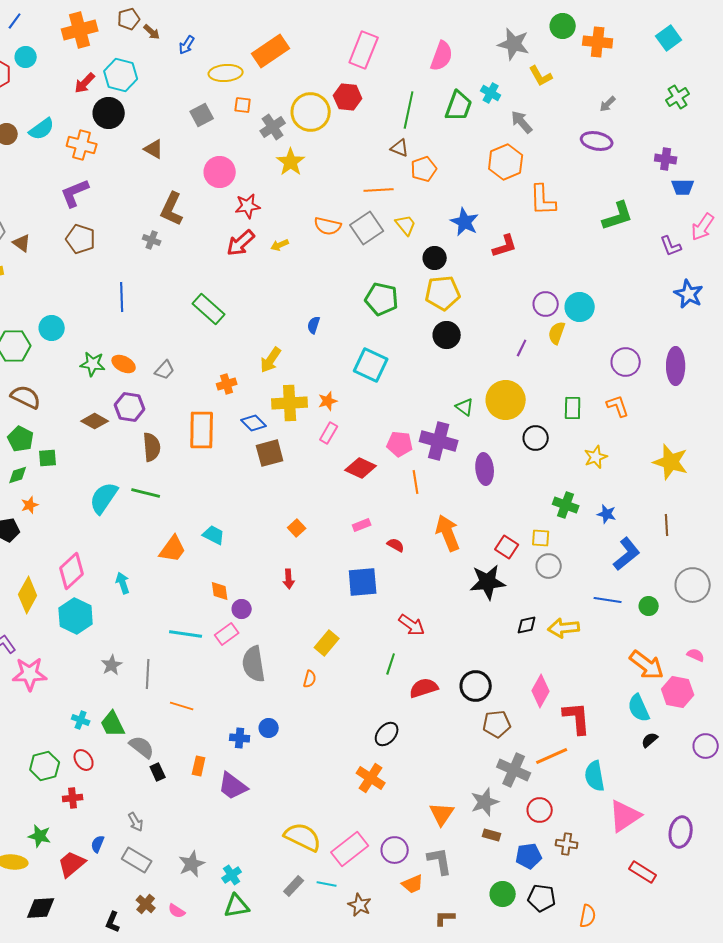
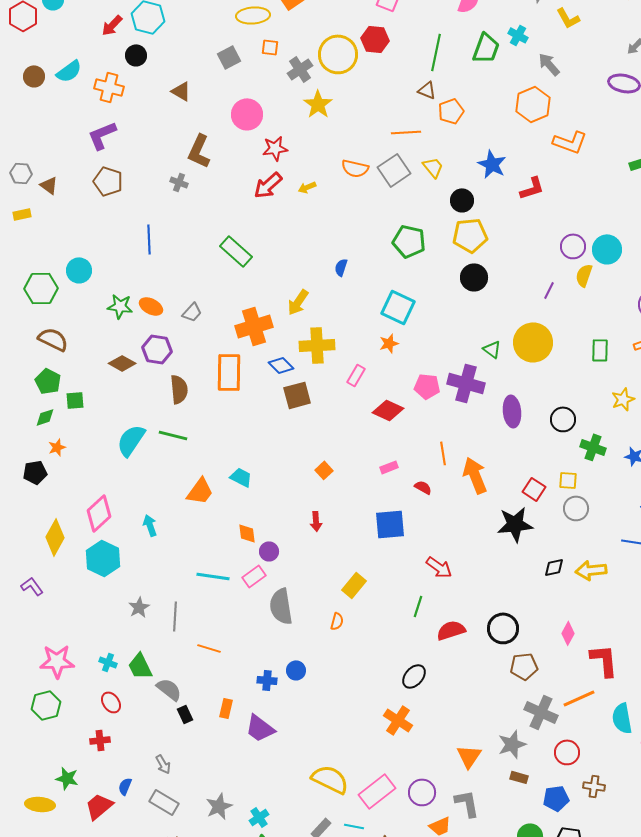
black circle: (109, 113) -> (136, 55), size x0.7
orange L-shape: (543, 200) -> (570, 142), turned -68
orange cross: (227, 384) -> (254, 326), size x1.8
orange star: (328, 401) -> (389, 343), moved
black circle: (536, 438) -> (563, 419), moved
orange line: (416, 482) -> (443, 453), moved
pink star: (30, 674) -> (57, 661), moved
pink diamond: (541, 691) -> (568, 633), size x0.7
green hexagon: (45, 766) -> (46, 705), moved

